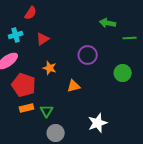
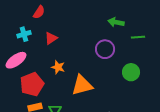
purple circle: (88, 55) -> (105, 49), moved
red pentagon: (24, 85) -> (32, 84), turned 30
orange triangle: (74, 86) -> (82, 85), size x1.6

